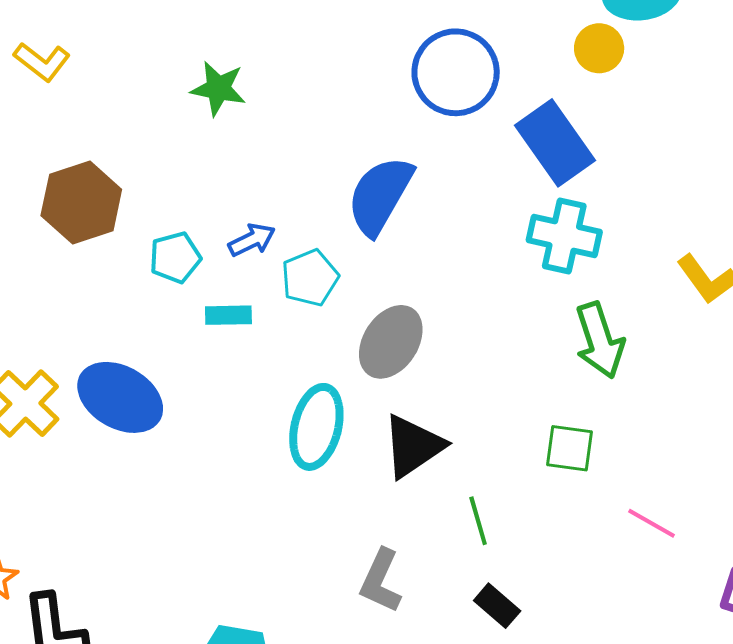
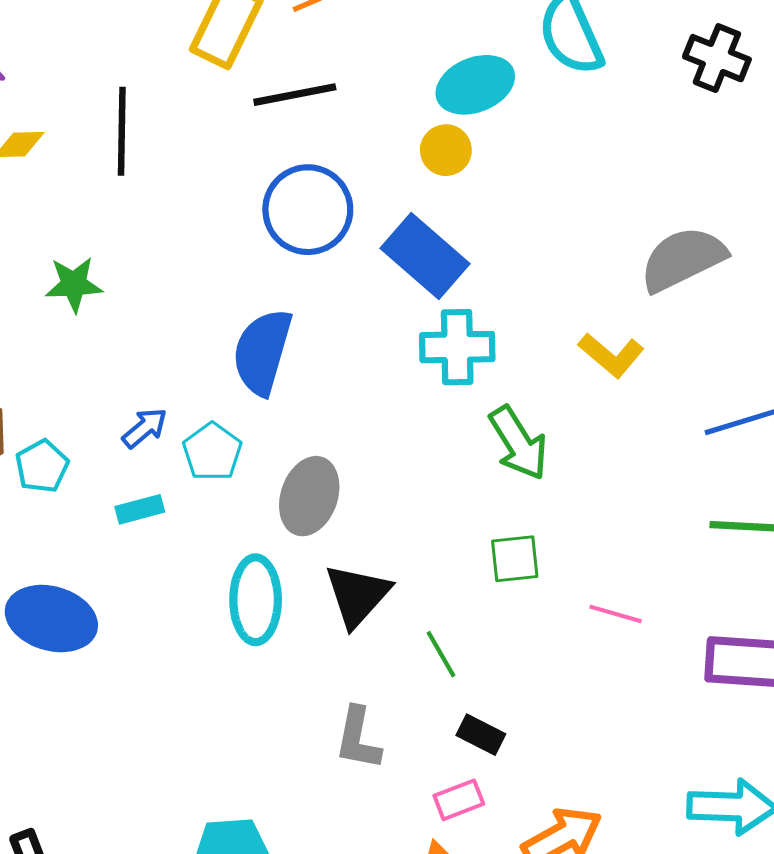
cyan pentagon: (175, 258) -> (42, 466), moved

